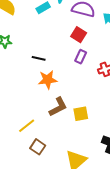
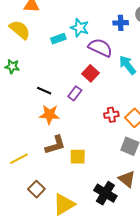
purple rectangle: (81, 57) -> (75, 93), moved
brown square: (38, 147) -> (36, 189), moved

